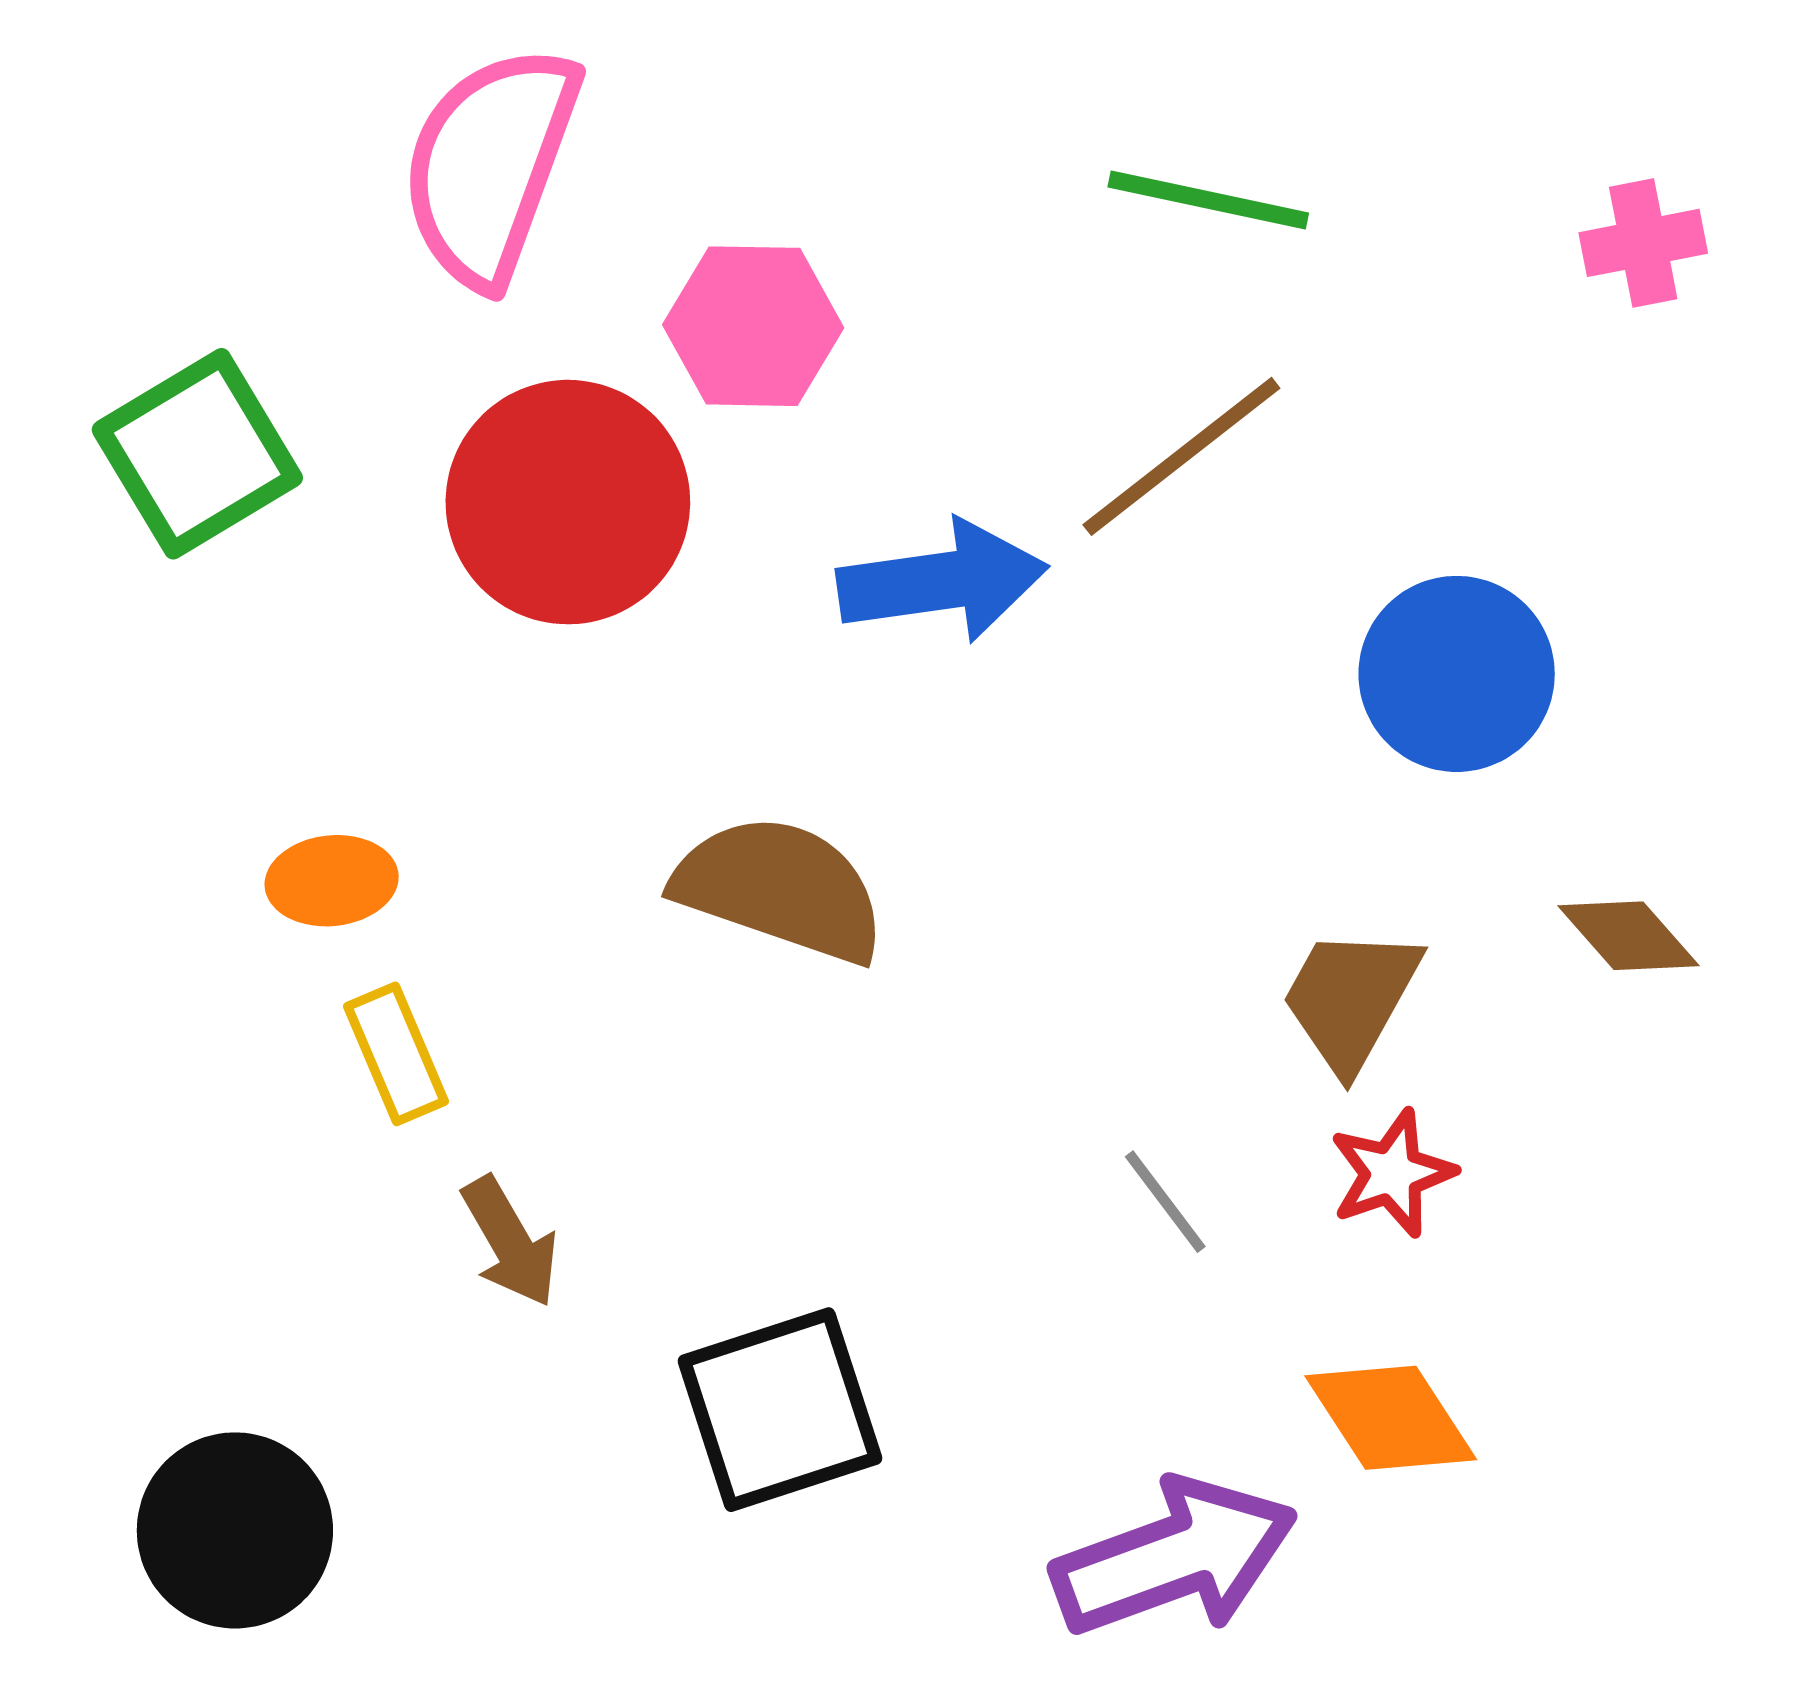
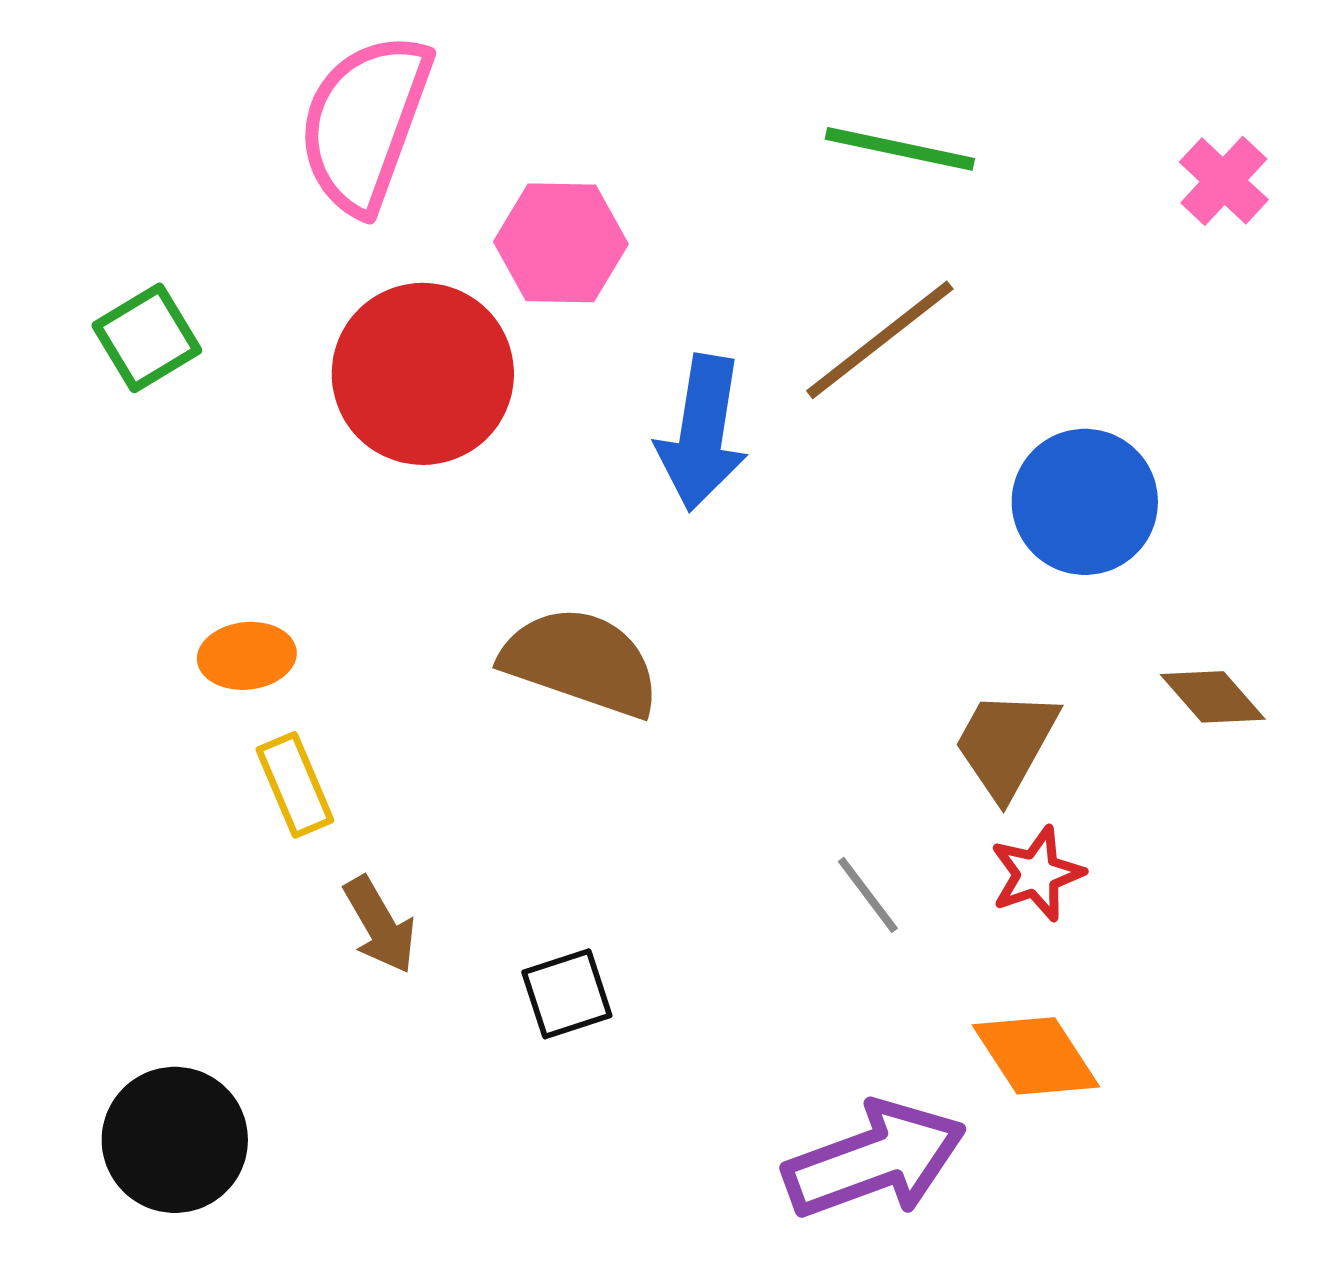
pink cross: (1643, 243) -> (1224, 181), turned -36
green square: (197, 454) -> (147, 338), size x0.7
blue arrow: (942, 581) -> (702, 433), turned 107
black square: (780, 1410) -> (567, 994), moved, size x0.6

